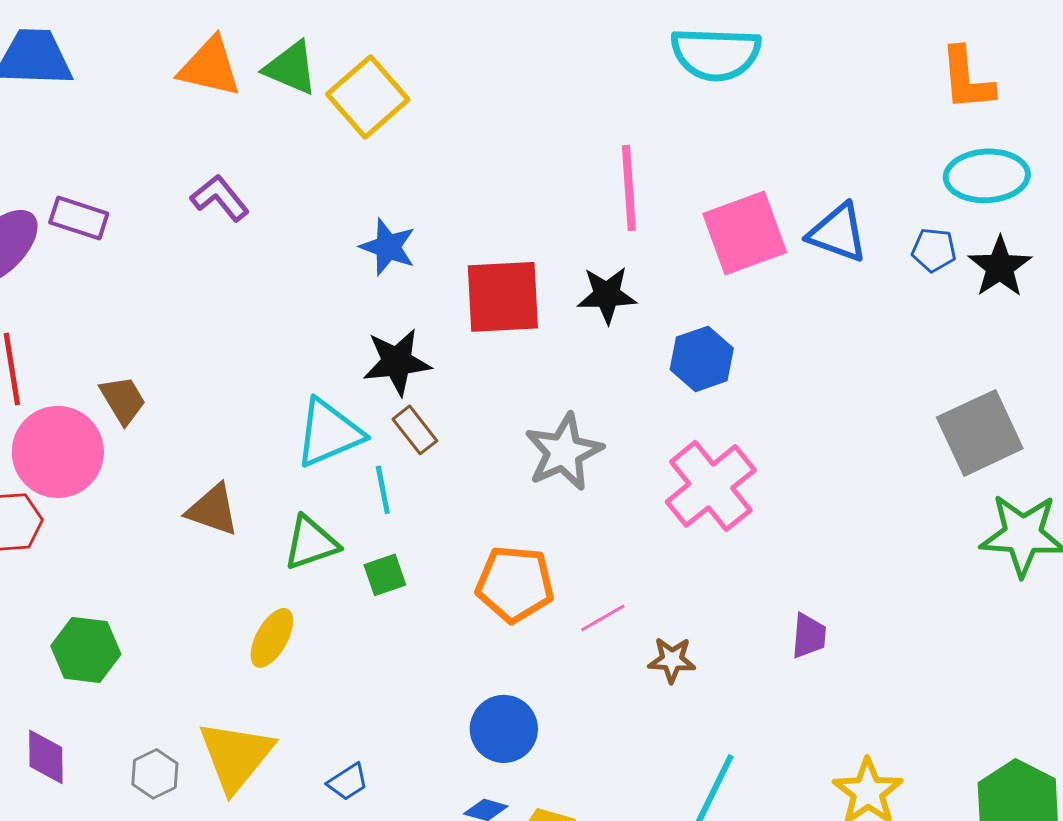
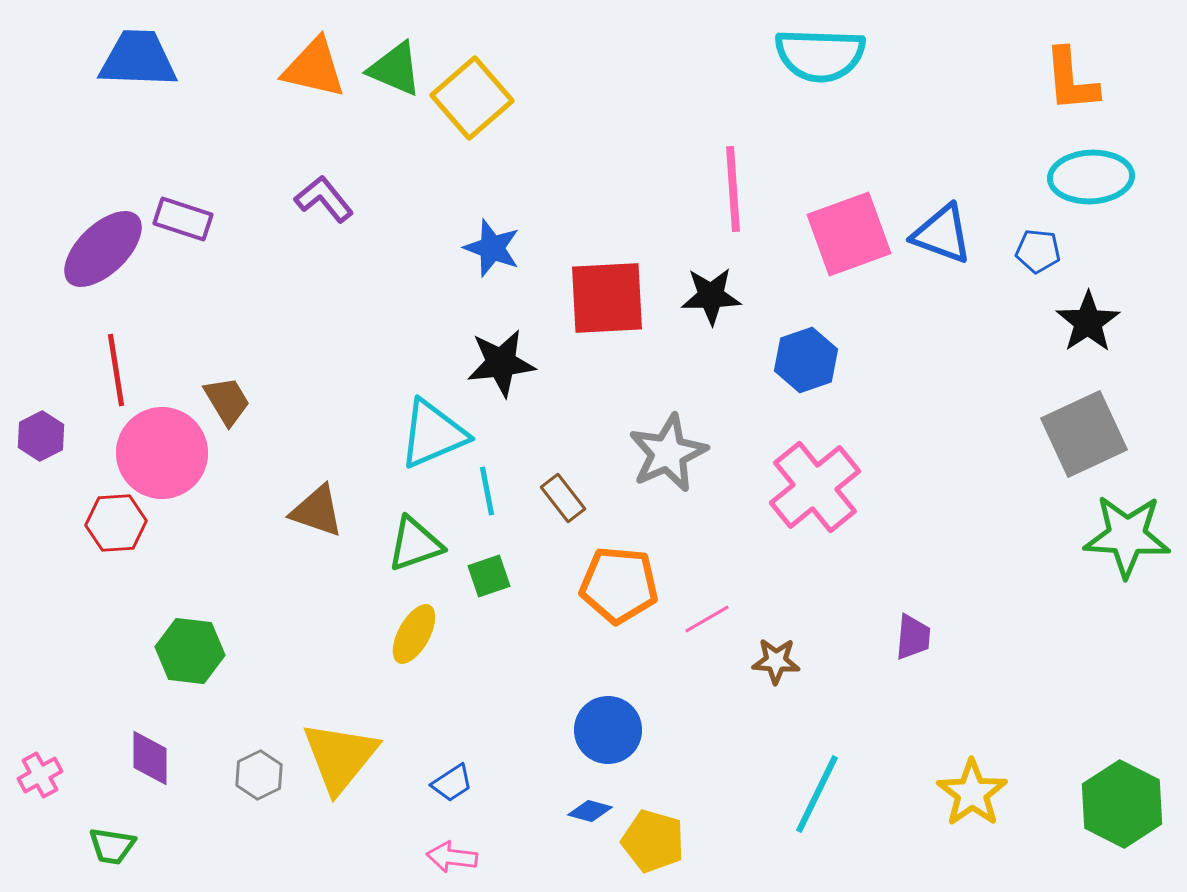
black star: (1000, 267) -> (1088, 322), moved
brown rectangle: (415, 430) -> (563, 498), moved
yellow ellipse: (272, 638) -> (414, 634), moved

